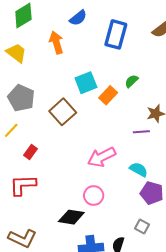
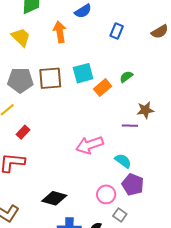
blue rectangle: (116, 34) -> (117, 31), size x0.6
gray pentagon: (21, 98) -> (20, 80), turned -30
brown square: (63, 112) -> (50, 78), moved, turned 30
pink circle: (94, 196) -> (106, 194), moved

